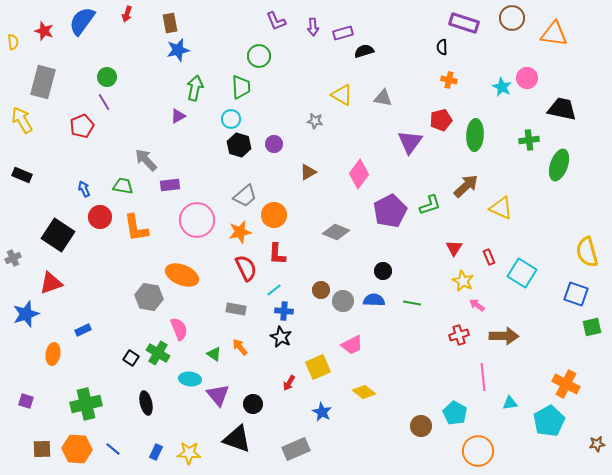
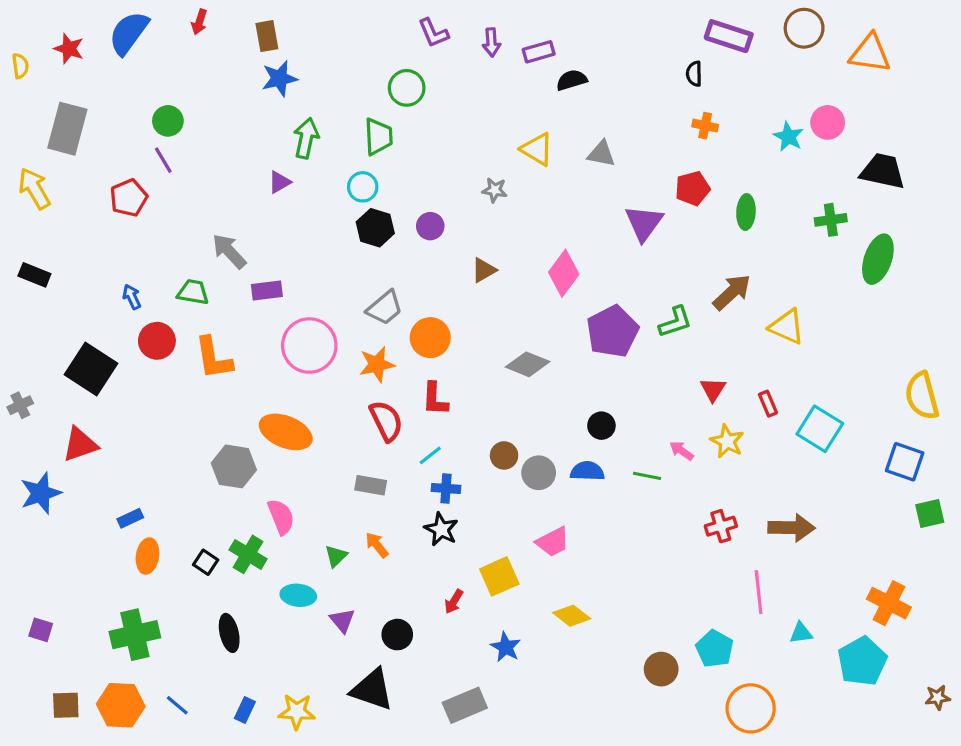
green ellipse: (475, 135) -> (746, 212), size x0.7
pink arrow: (477, 305) -> (682, 451), moved
orange ellipse: (53, 354) -> (147, 556), moved
green triangle: (214, 354) -> (336, 556), turned 42
purple triangle: (218, 395) -> (342, 620), size x0.7

